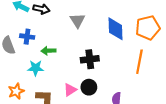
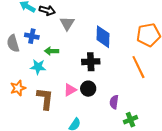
gray triangle: (77, 20) -> (67, 23), moved
blue diamond: (116, 29) -> (103, 37), moved
orange line: (139, 62) -> (138, 67), turned -40

